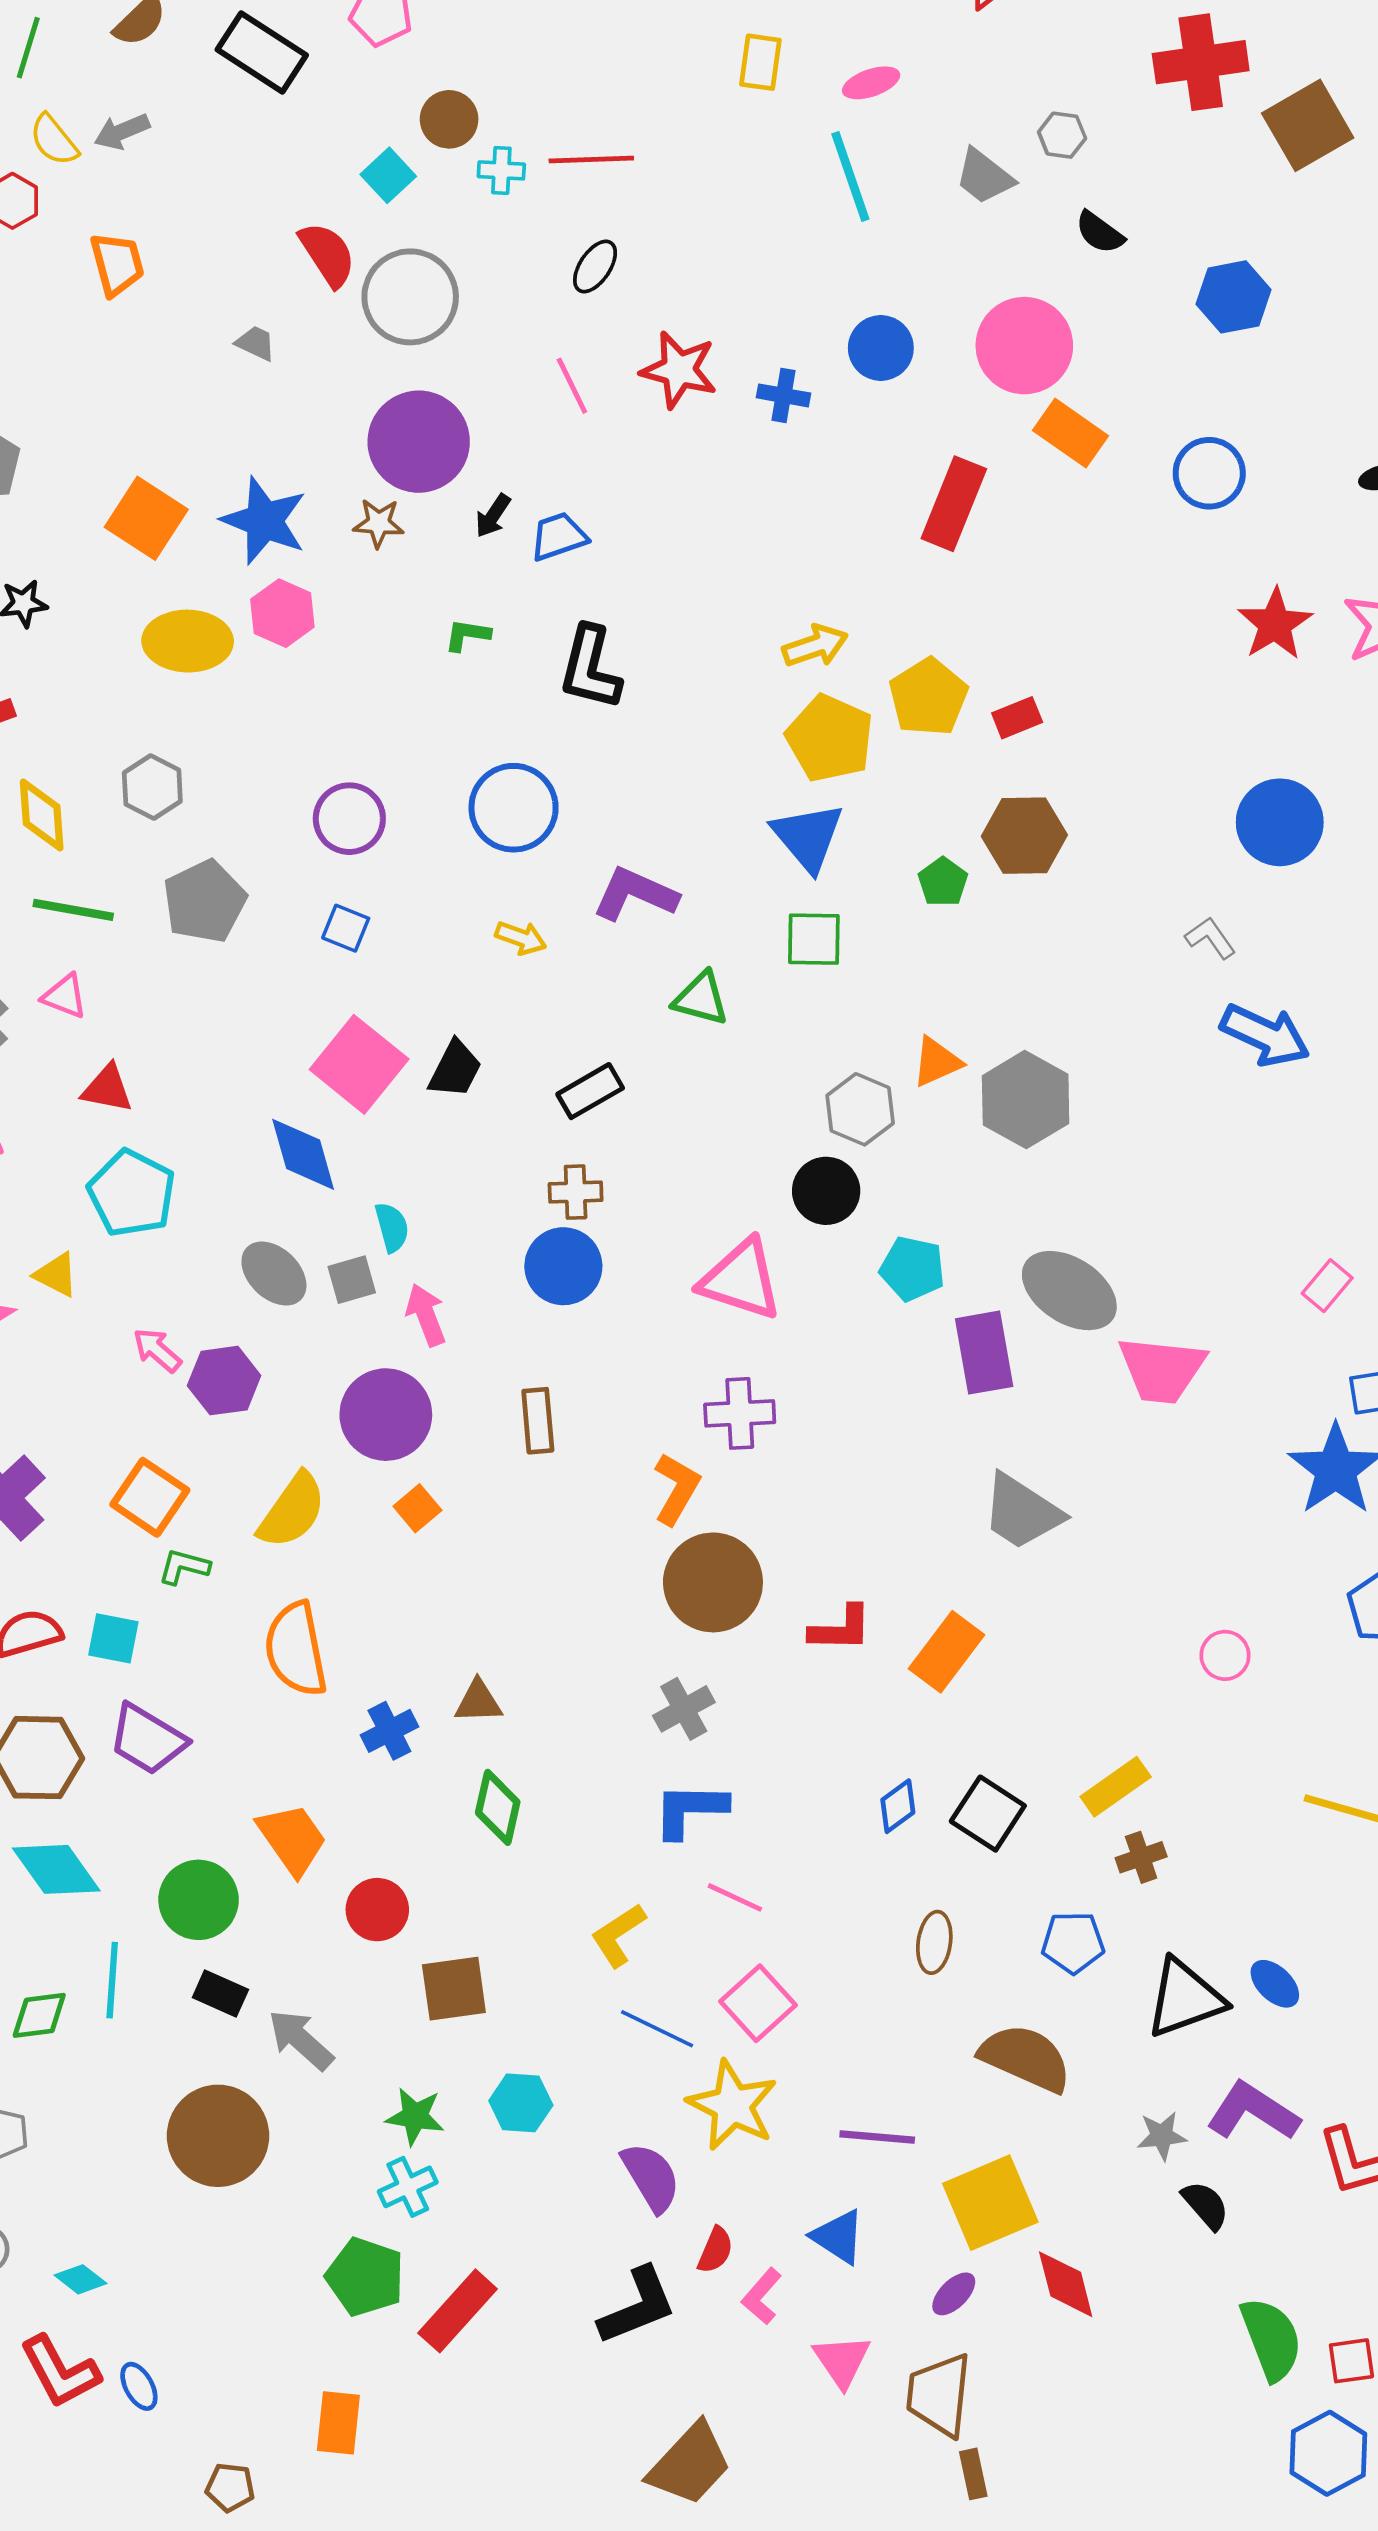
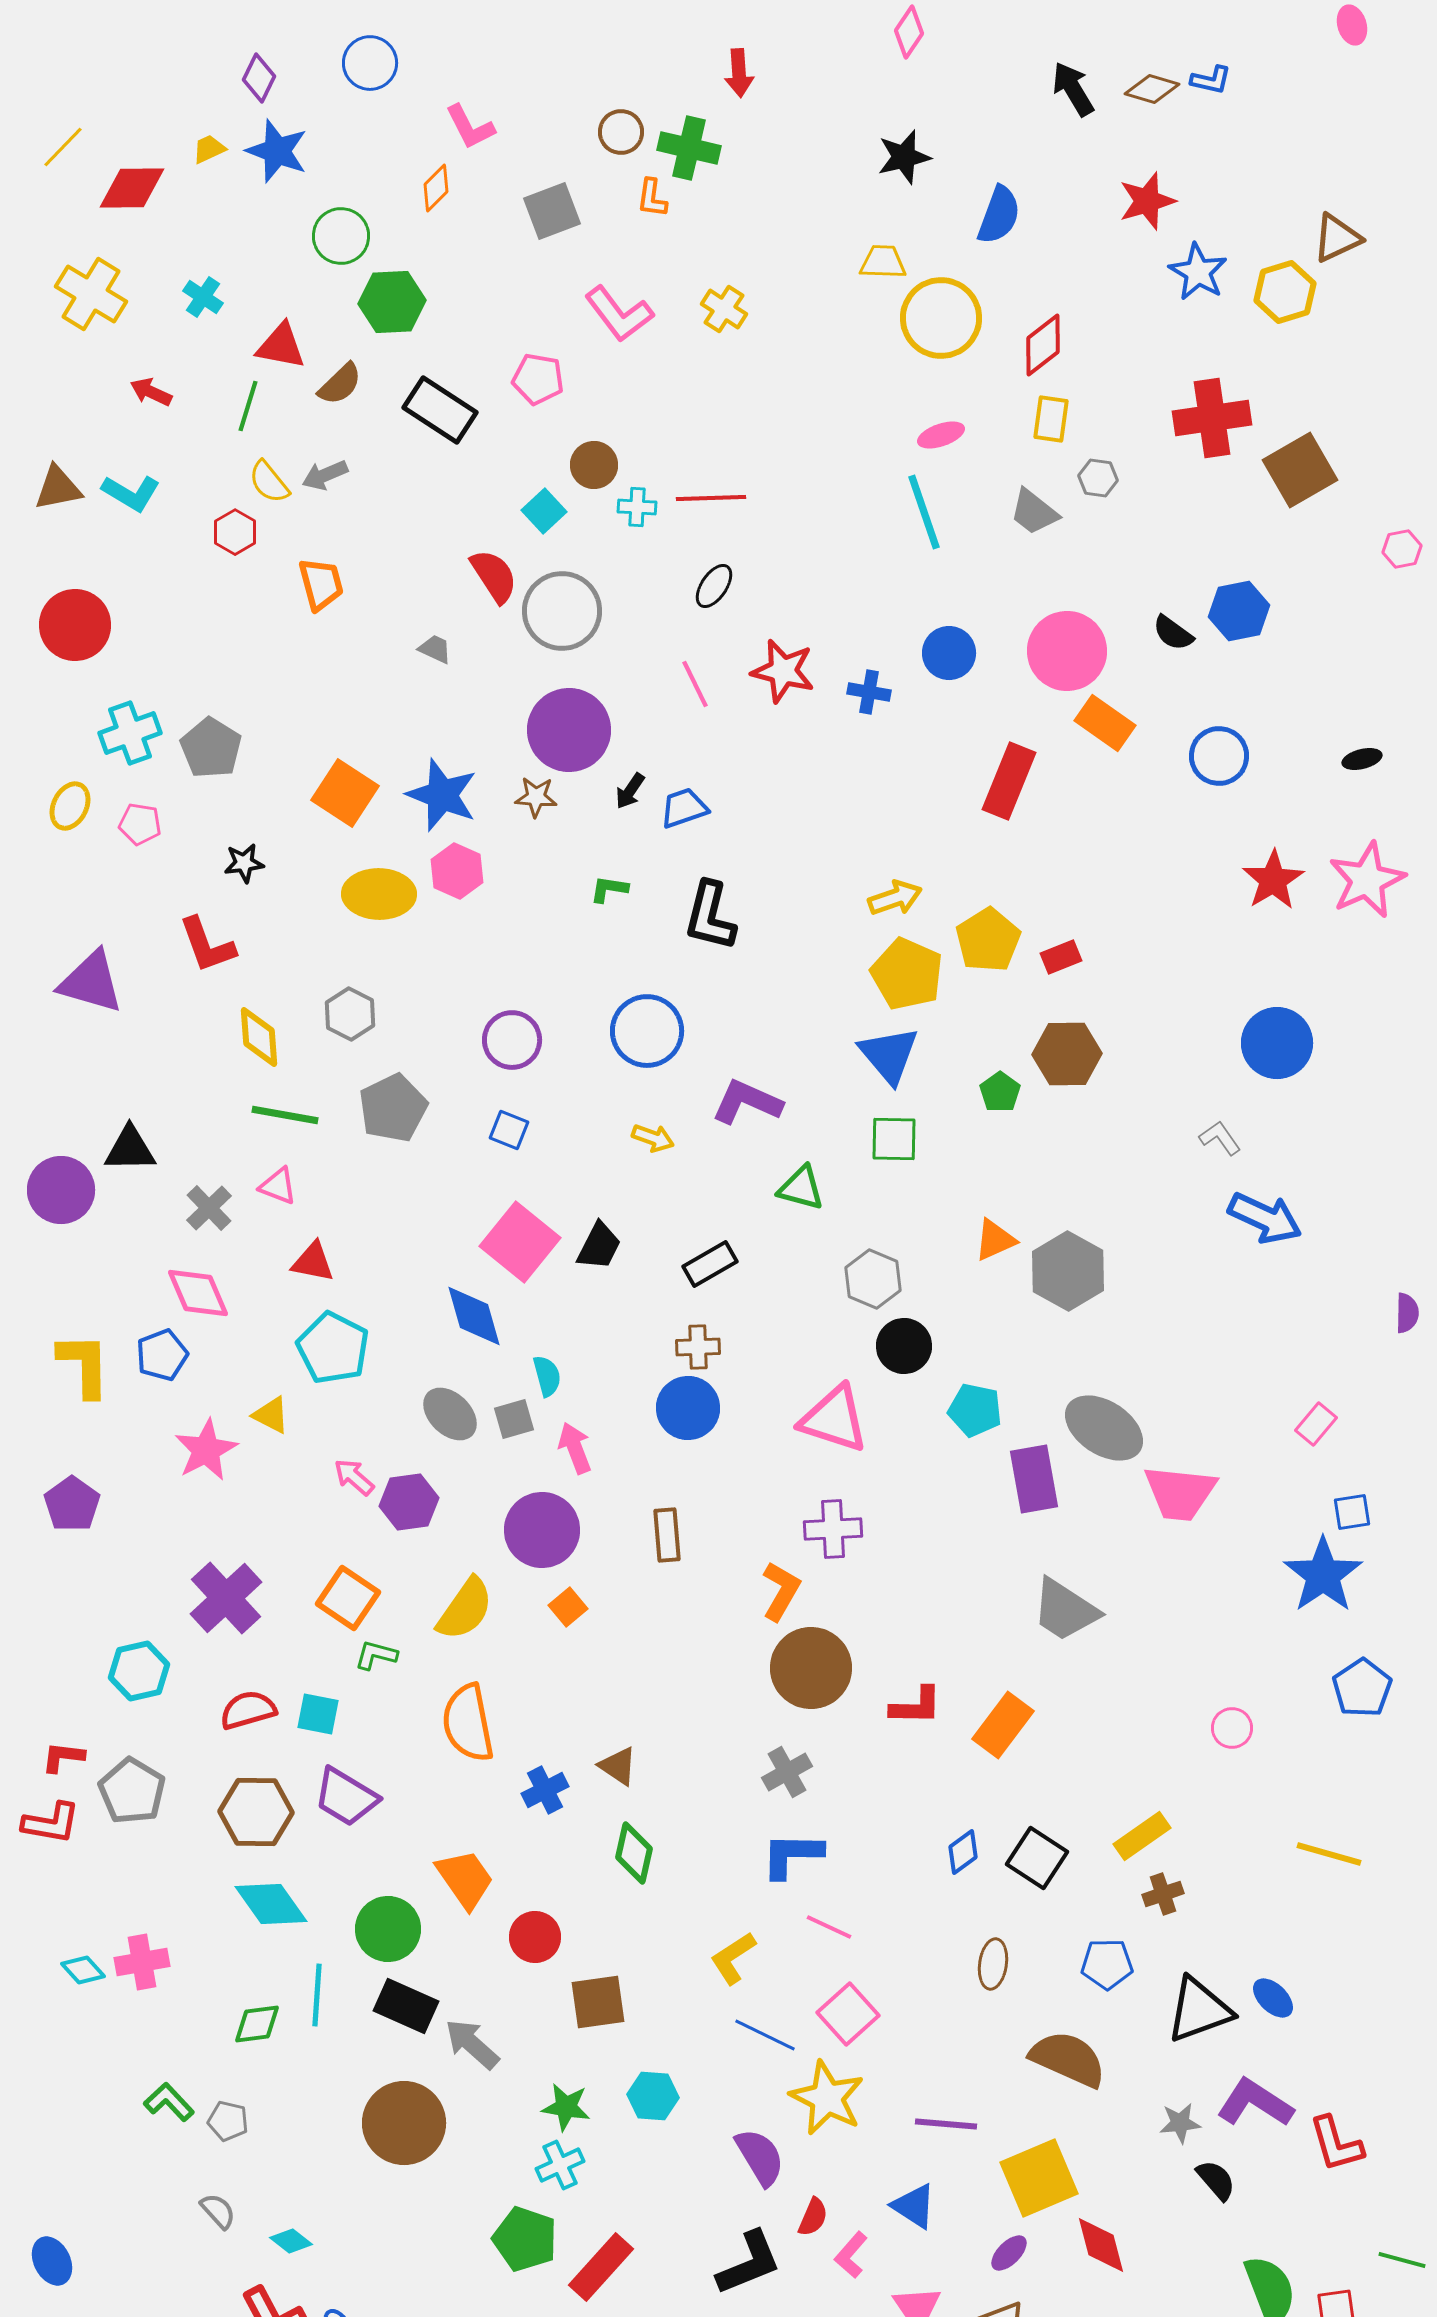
yellow rectangle: (760, 62) -> (1051, 419), moved
black semicircle: (1100, 232) -> (1173, 633), moved
gray hexagon: (860, 1109) -> (873, 1279), moved
brown triangle: (478, 1702) -> (618, 1766), turned 36
black rectangle: (220, 1994) -> (406, 2006), size x1.4

